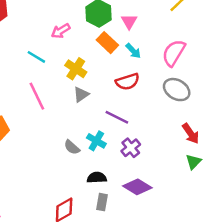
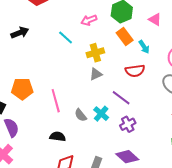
pink triangle: (129, 21) -> (155, 19), moved, turned -40
yellow cross: (76, 69) -> (95, 53), turned 30
pink line: (37, 96) -> (56, 101), moved
black semicircle: (97, 178) -> (58, 137), moved

